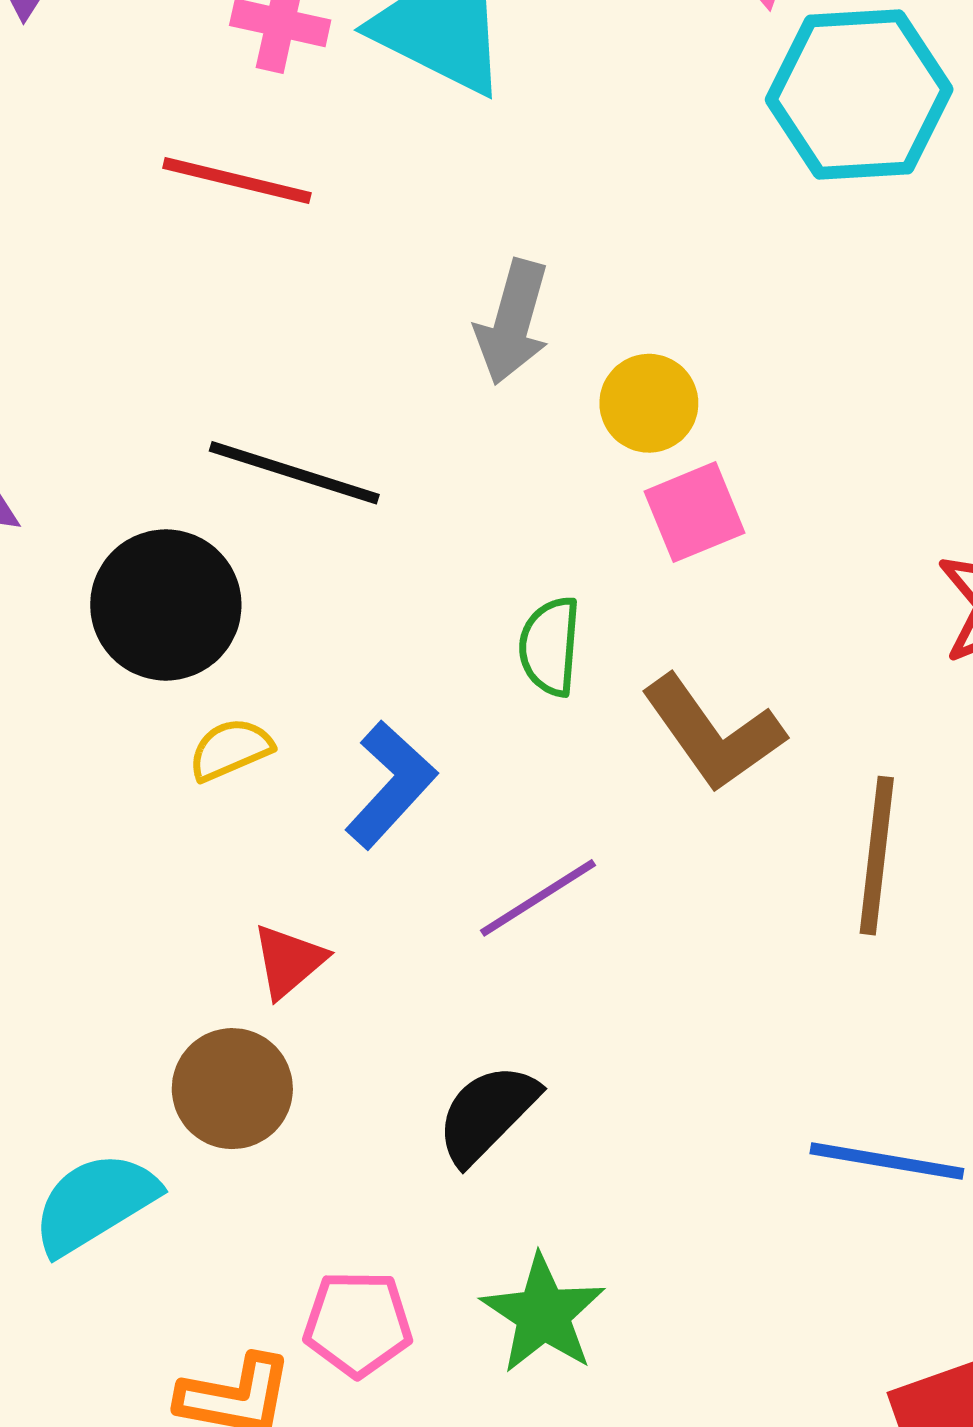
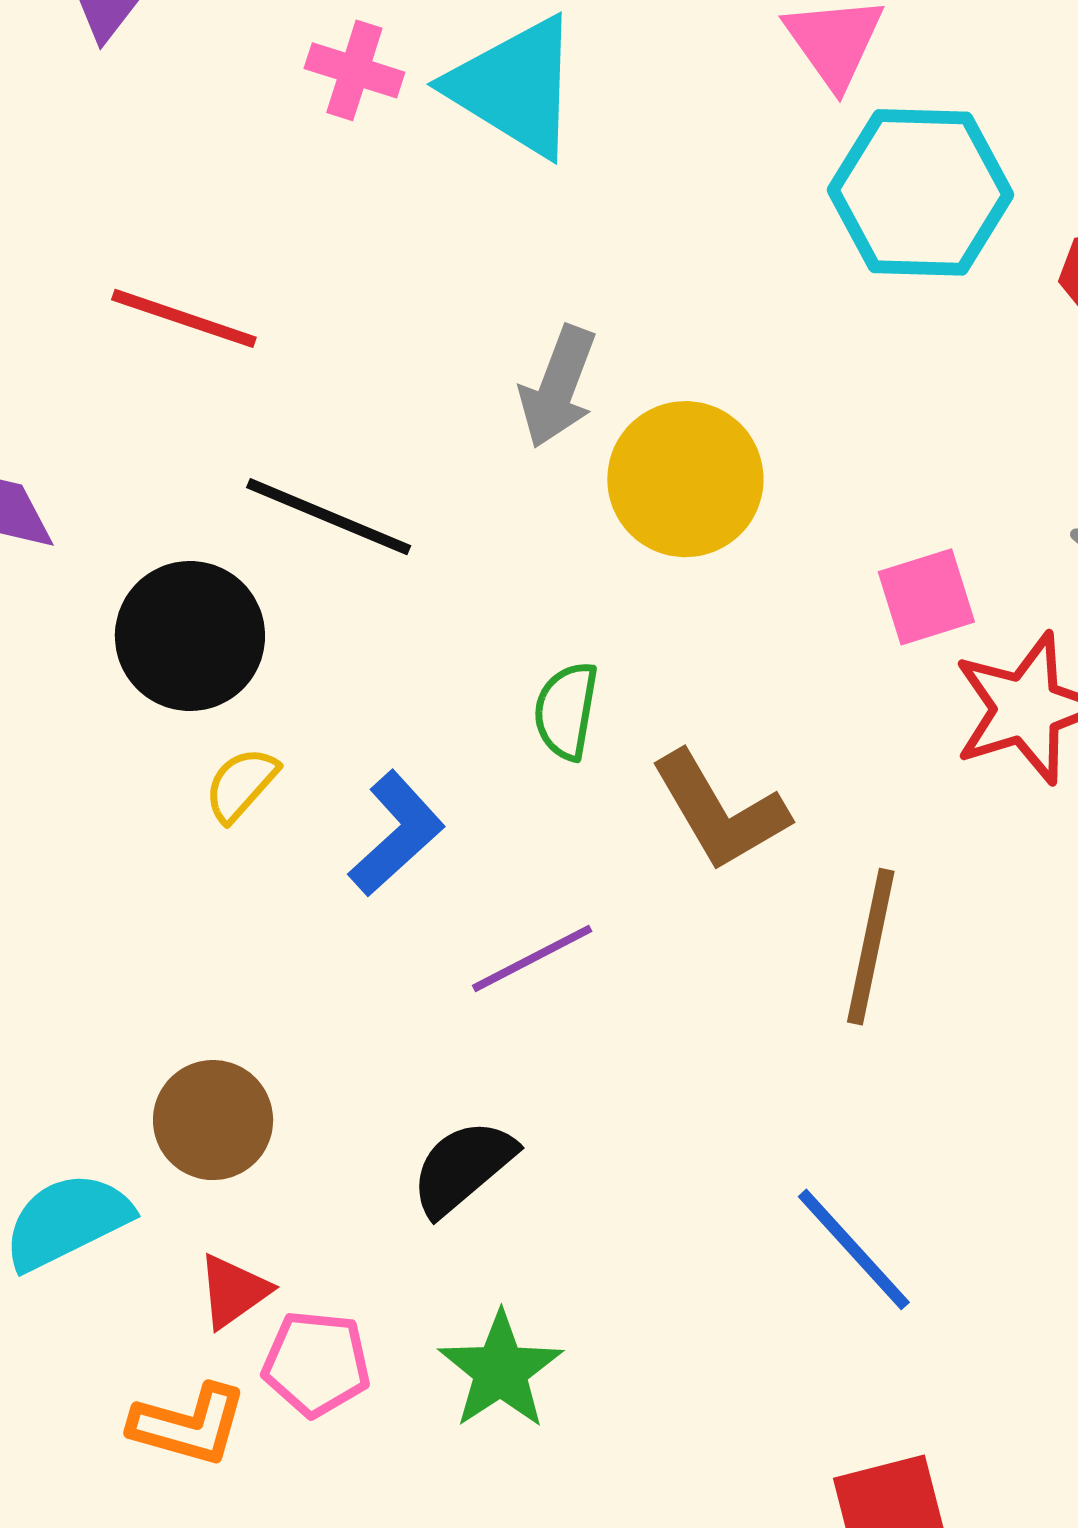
red line: (237, 181) -> (184, 318), moved
yellow circle: (649, 403) -> (685, 479), size x1.6
pink square: (695, 512) -> (926, 597), moved
yellow semicircle: (230, 749) -> (241, 784), turned -30
red triangle: (289, 961) -> (233, 1291), moved
blue line: (887, 1161) -> (854, 1249), turned 33

